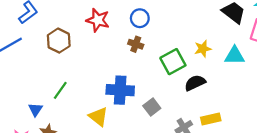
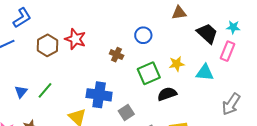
blue circle: (140, 18) -> (143, 35), moved
red star: (98, 20) -> (75, 39), moved
blue triangle: (35, 110) -> (21, 92), moved

